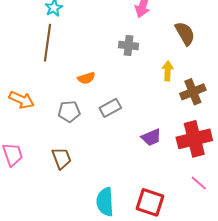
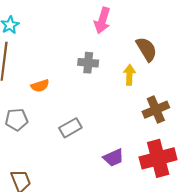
yellow arrow: (168, 71) -> (129, 75), moved
orange semicircle: (86, 78) -> (40, 86), moved
gray pentagon: (69, 111) -> (17, 120), moved

